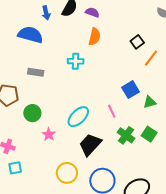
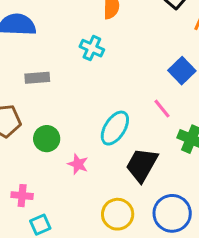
cyan cross: (76, 61) -> (92, 48), turned 35

